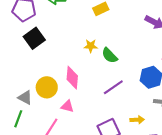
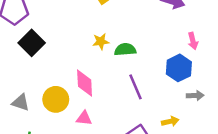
green semicircle: (110, 55) -> (125, 50), turned 138
purple line: (113, 87) -> (136, 87), turned -70
gray triangle: (25, 98) -> (21, 102), moved

